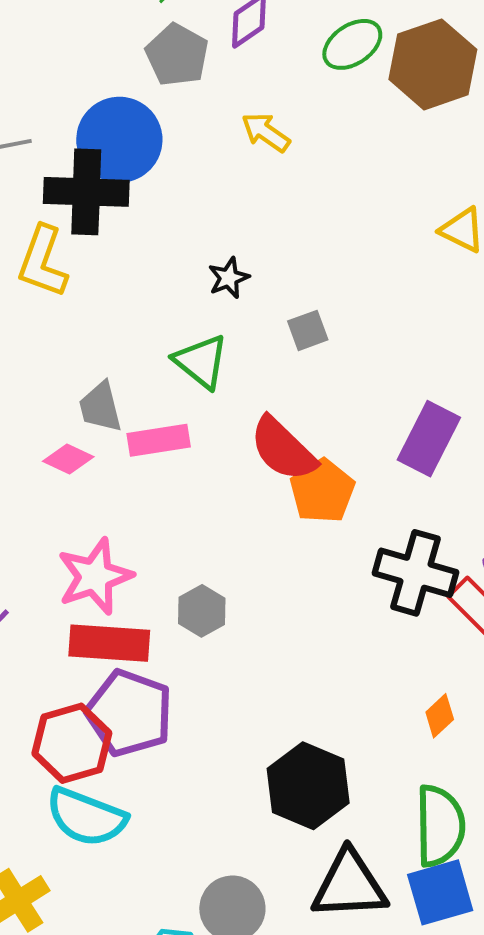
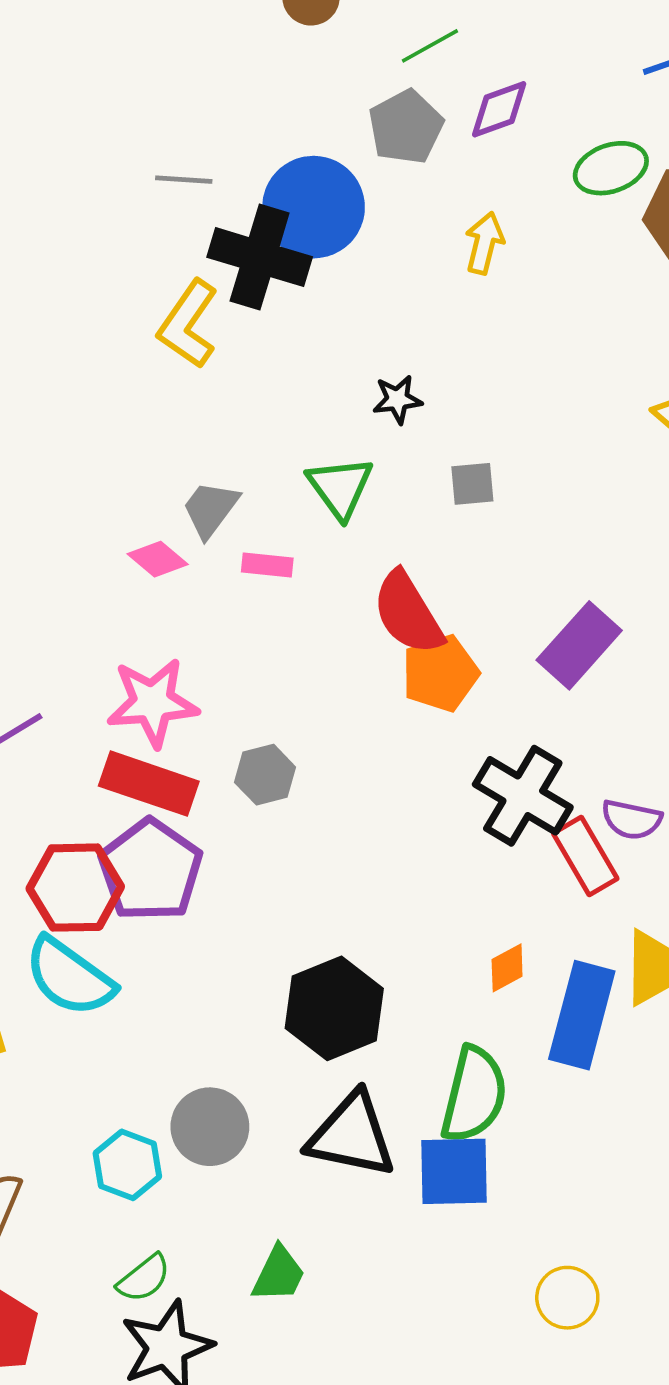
yellow arrow: (266, 132) -> (484, 243), turned 54
gray trapezoid: (100, 407) -> (210, 509), turned 36
pink rectangle: (159, 440) -> (267, 565), size x0.7

